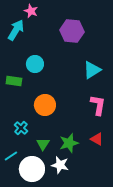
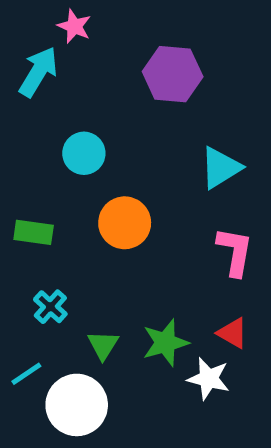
green rectangle: (14, 81) -> (34, 232), moved
orange circle: (45, 105) -> (125, 223), moved
white star: (60, 165) -> (209, 379), moved

